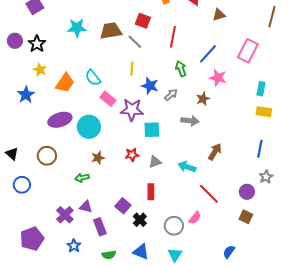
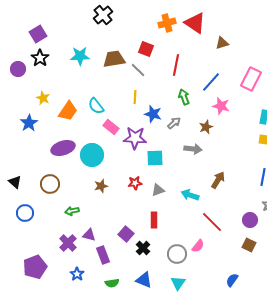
black star: (37, 44) -> (40, 58), moved
green arrow: (82, 178) -> (72, 211), moved

